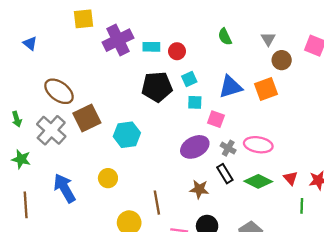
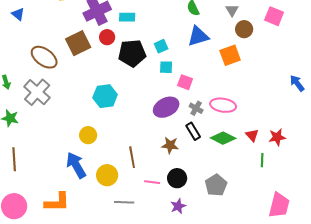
red circle: (177, 51) -> (107, 37), moved
blue triangle: (230, 87) -> (198, 36), moved
brown square: (87, 118) -> (78, 43), moved
blue arrow: (65, 188) -> (76, 165), moved

